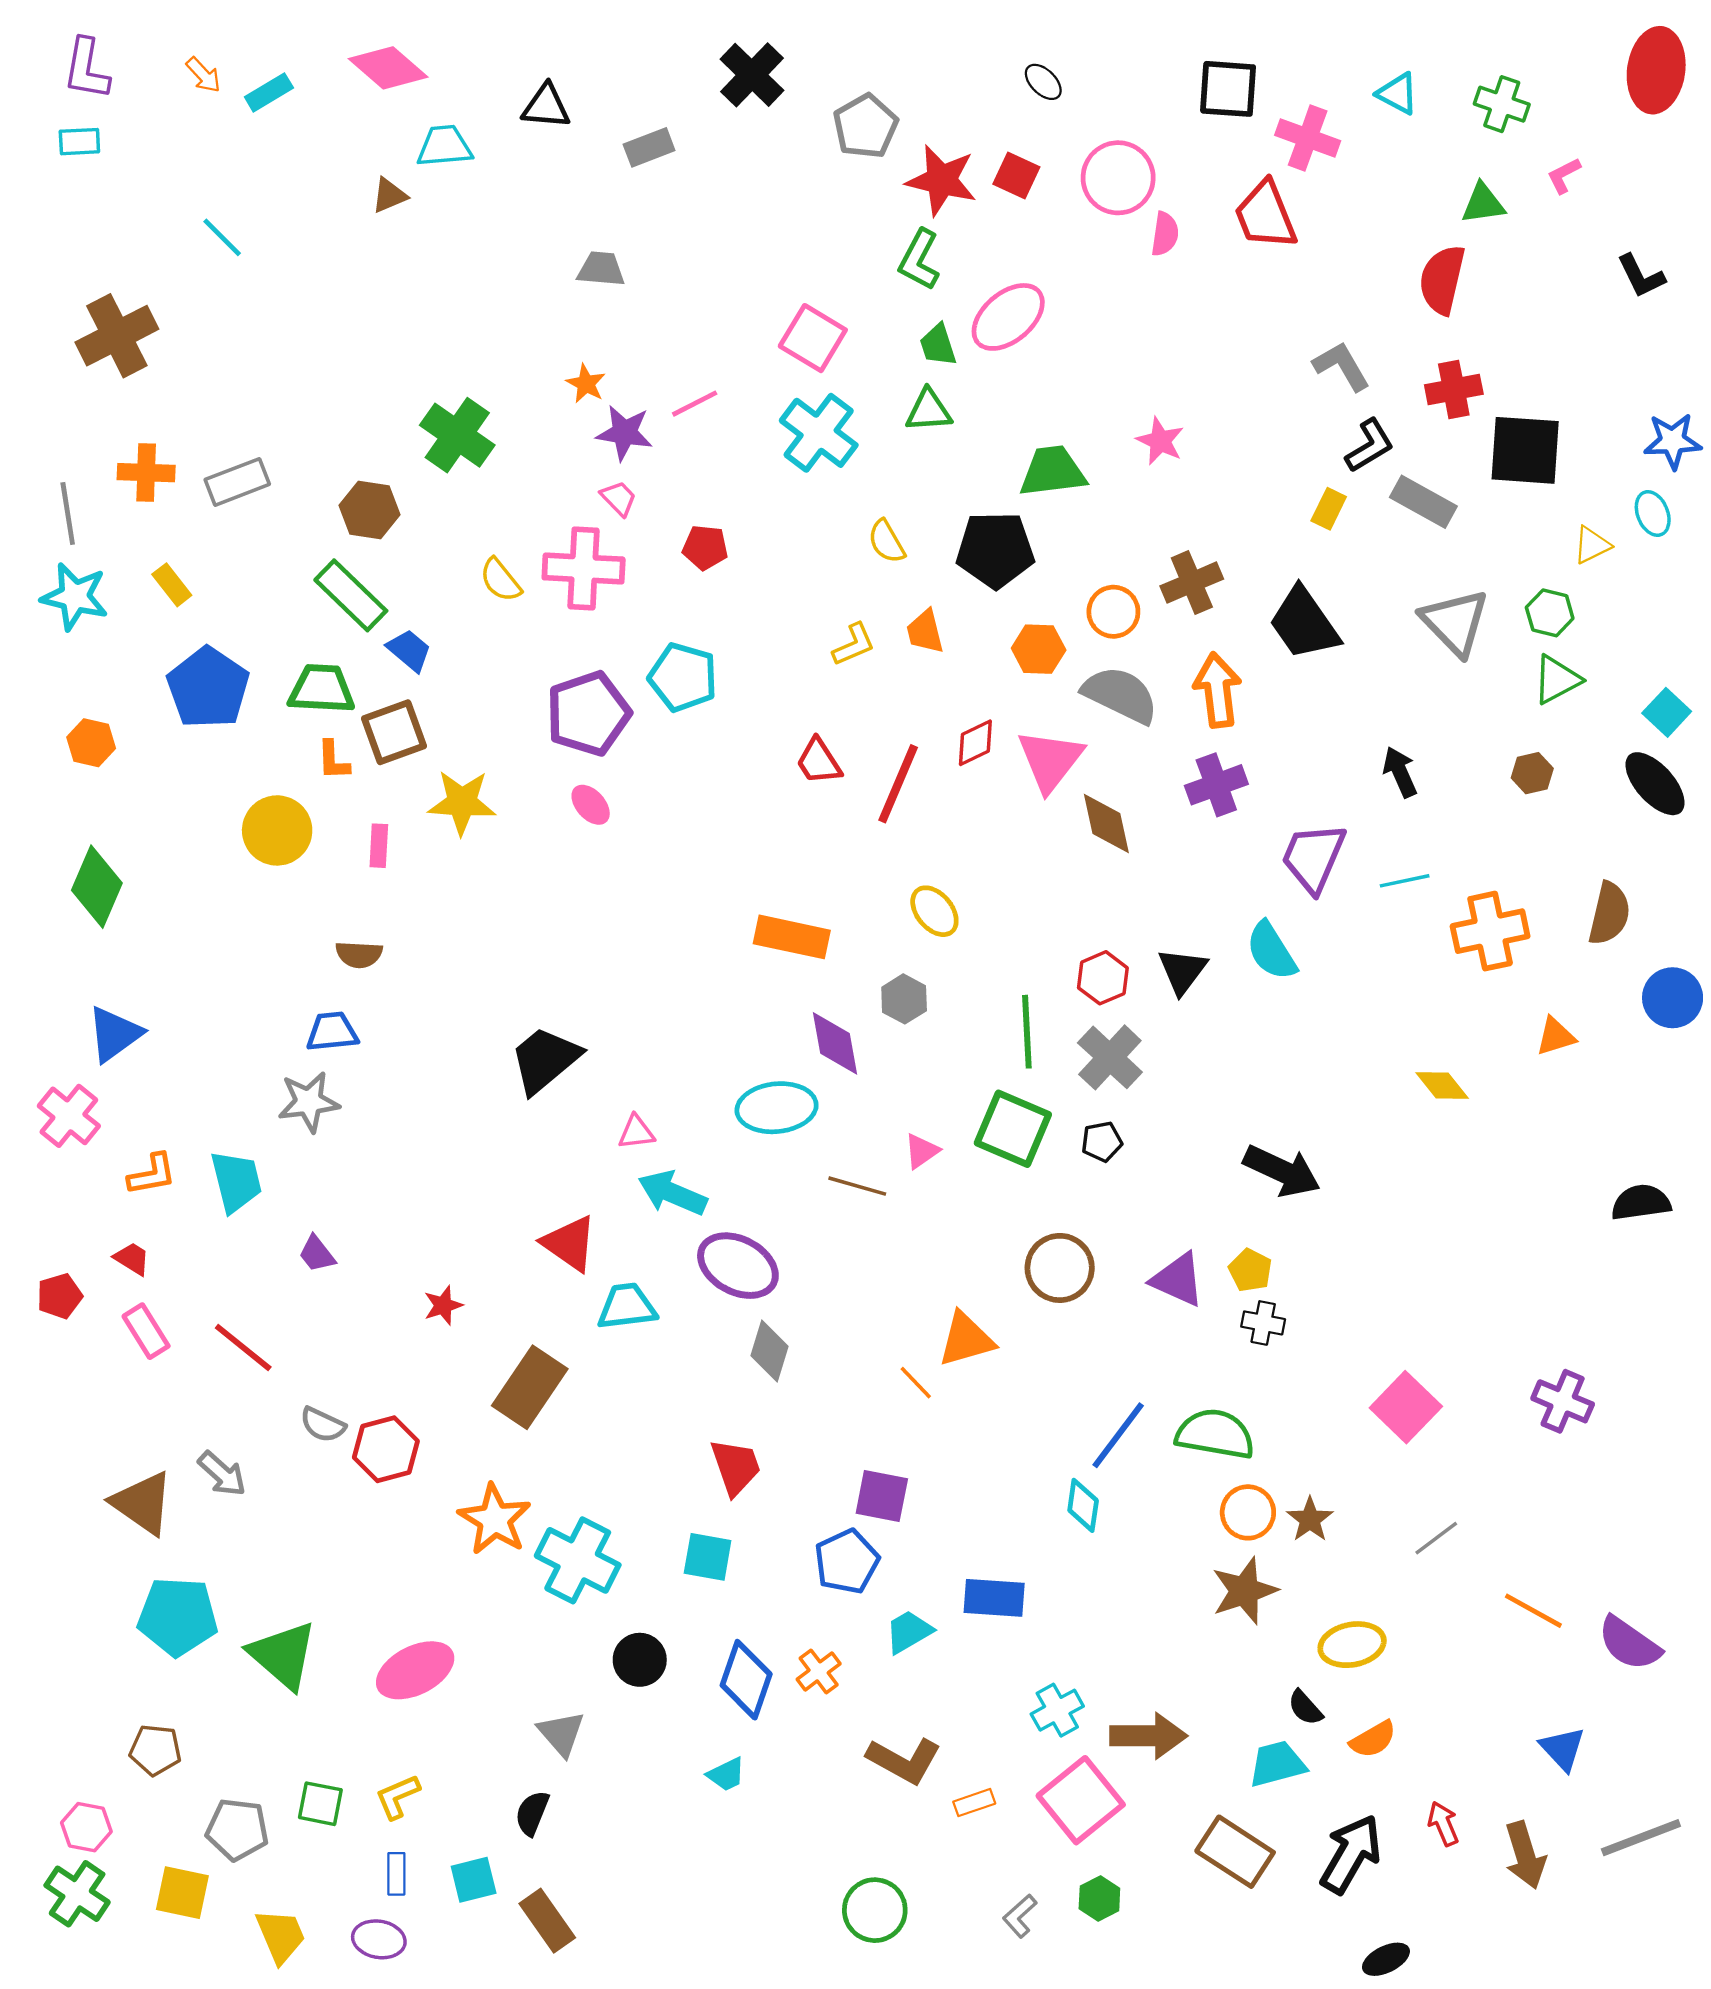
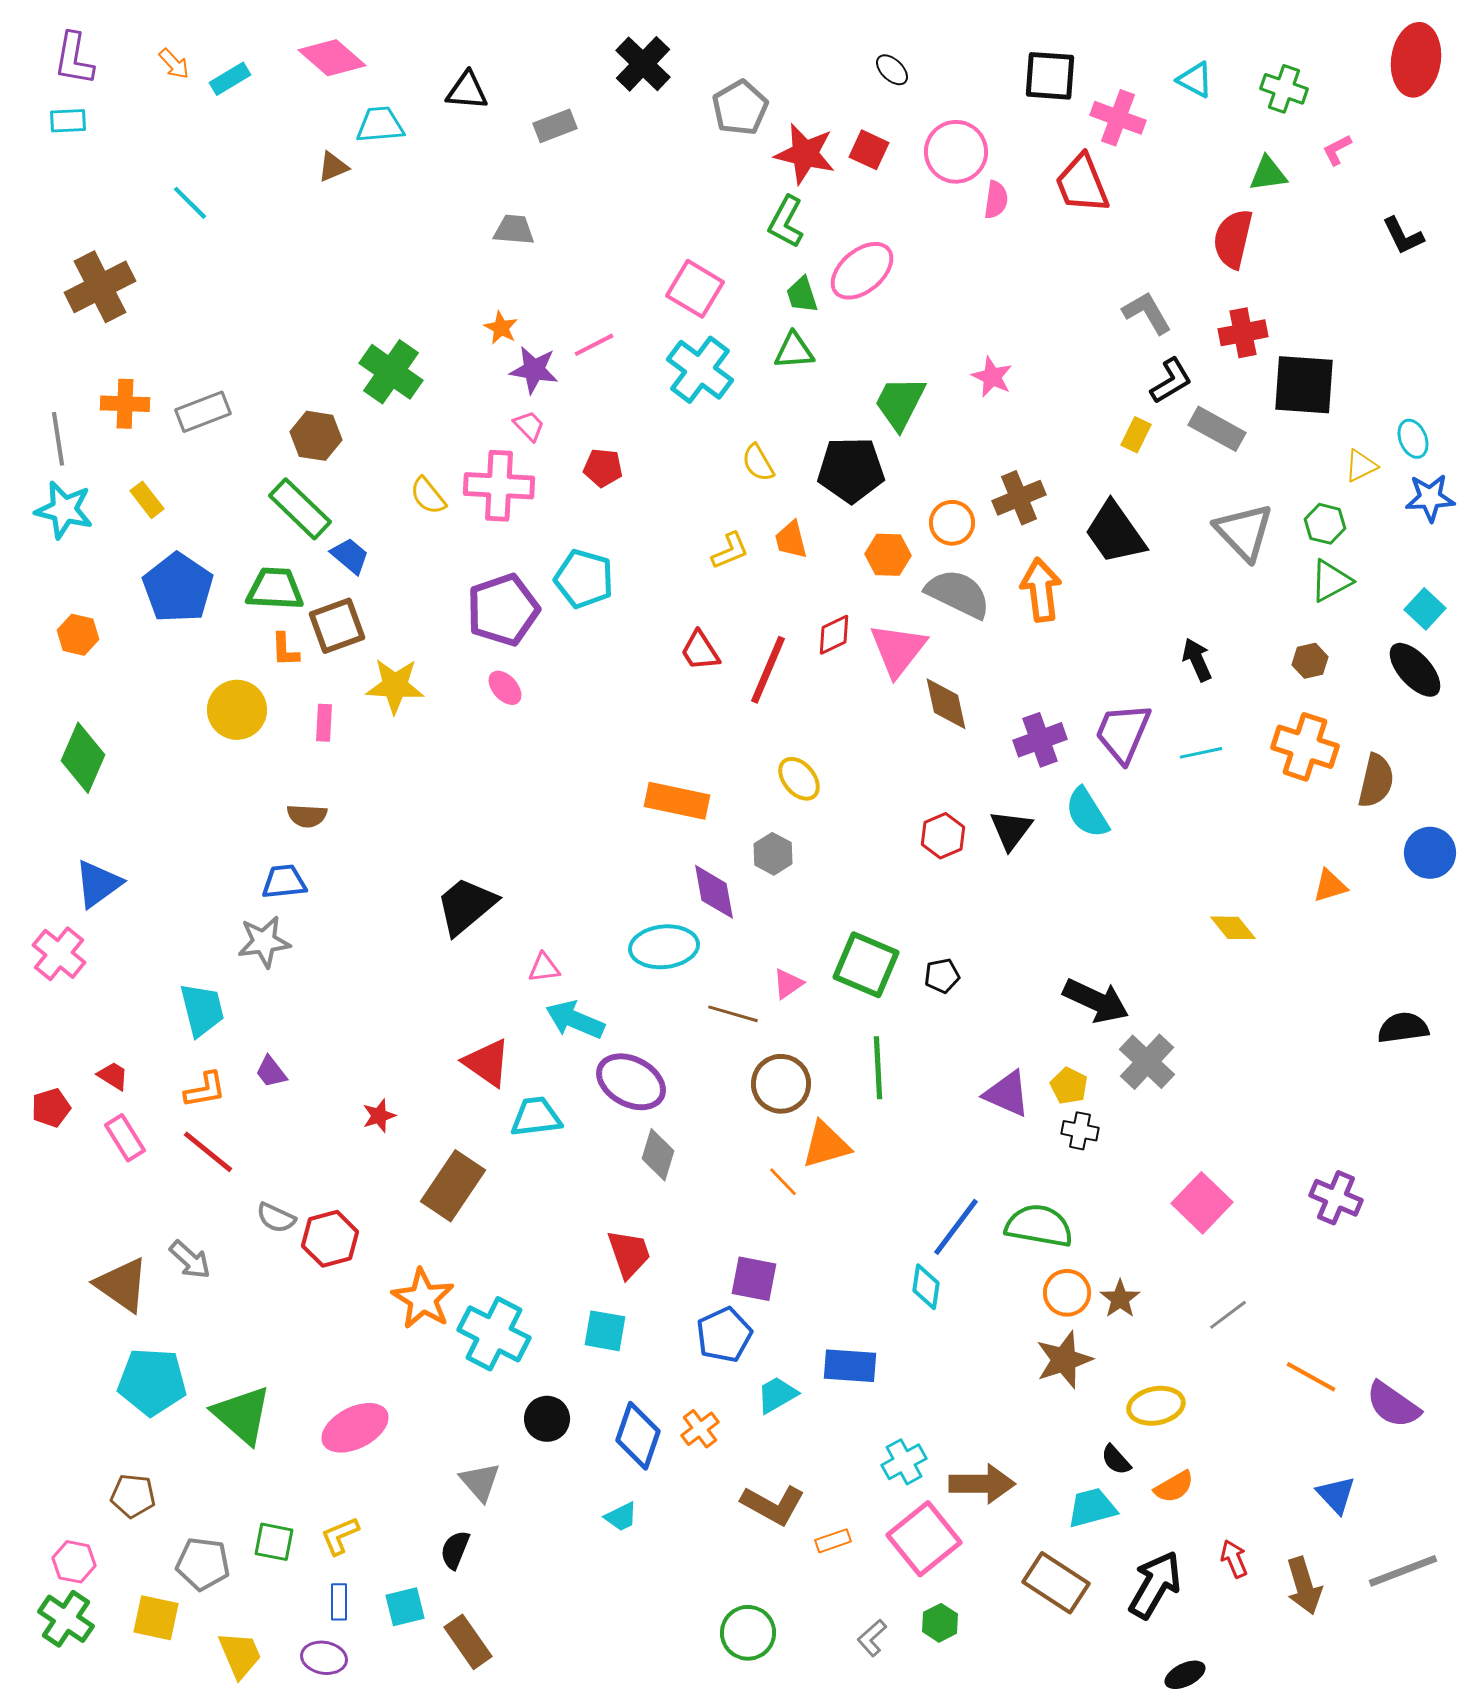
blue star: (1673, 441) -> (1430, 498), moved
green trapezoid: (1053, 471) -> (900, 403), turned -56
purple cross: (1216, 785) -> (1040, 740), moved
orange cross: (1490, 931) -> (1305, 747), moved, turned 30
green line: (1027, 1032) -> (878, 1068), moved
gray cross: (1110, 1057) -> (1147, 1062), moved
orange L-shape: (152, 1174) -> (205, 1090), moved
brown circle: (1060, 1268) -> (781, 1084), moved

